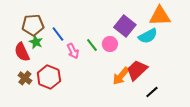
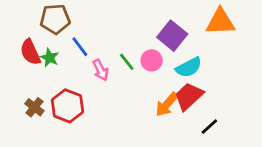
brown pentagon: (33, 25) -> (55, 19), moved
cyan semicircle: (148, 36) -> (189, 67), moved
red semicircle: (22, 52) -> (30, 52), moved

